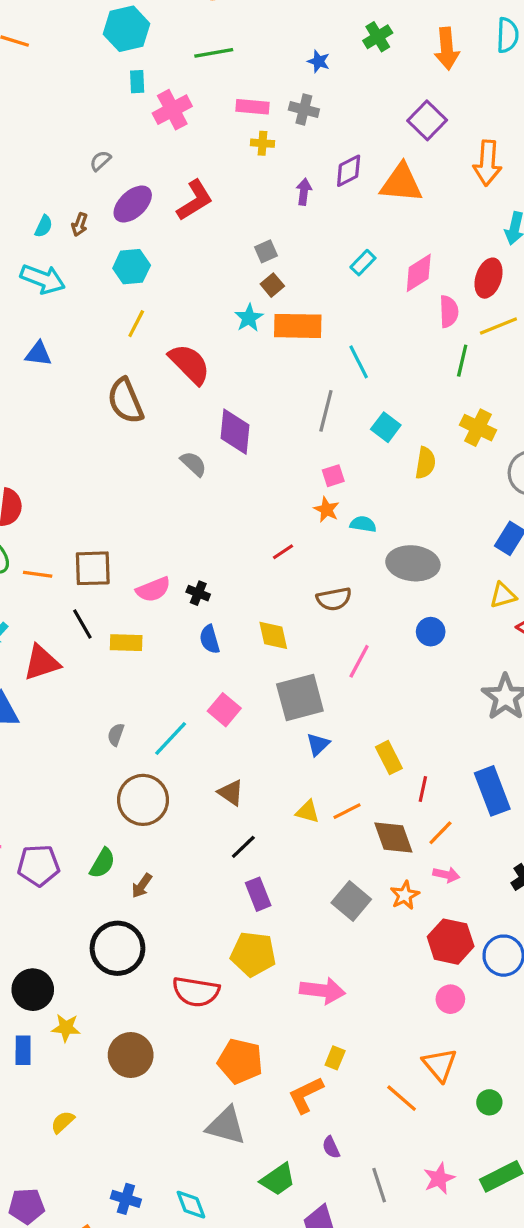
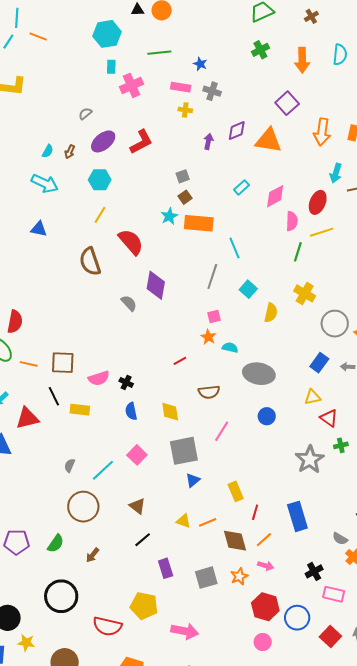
blue star: (319, 61) -> (200, 64), moved
brown arrow: (142, 886) -> (93, 555), moved
purple rectangle: (258, 894) -> (166, 568), moved
gray square: (351, 901) -> (206, 578), turned 30

